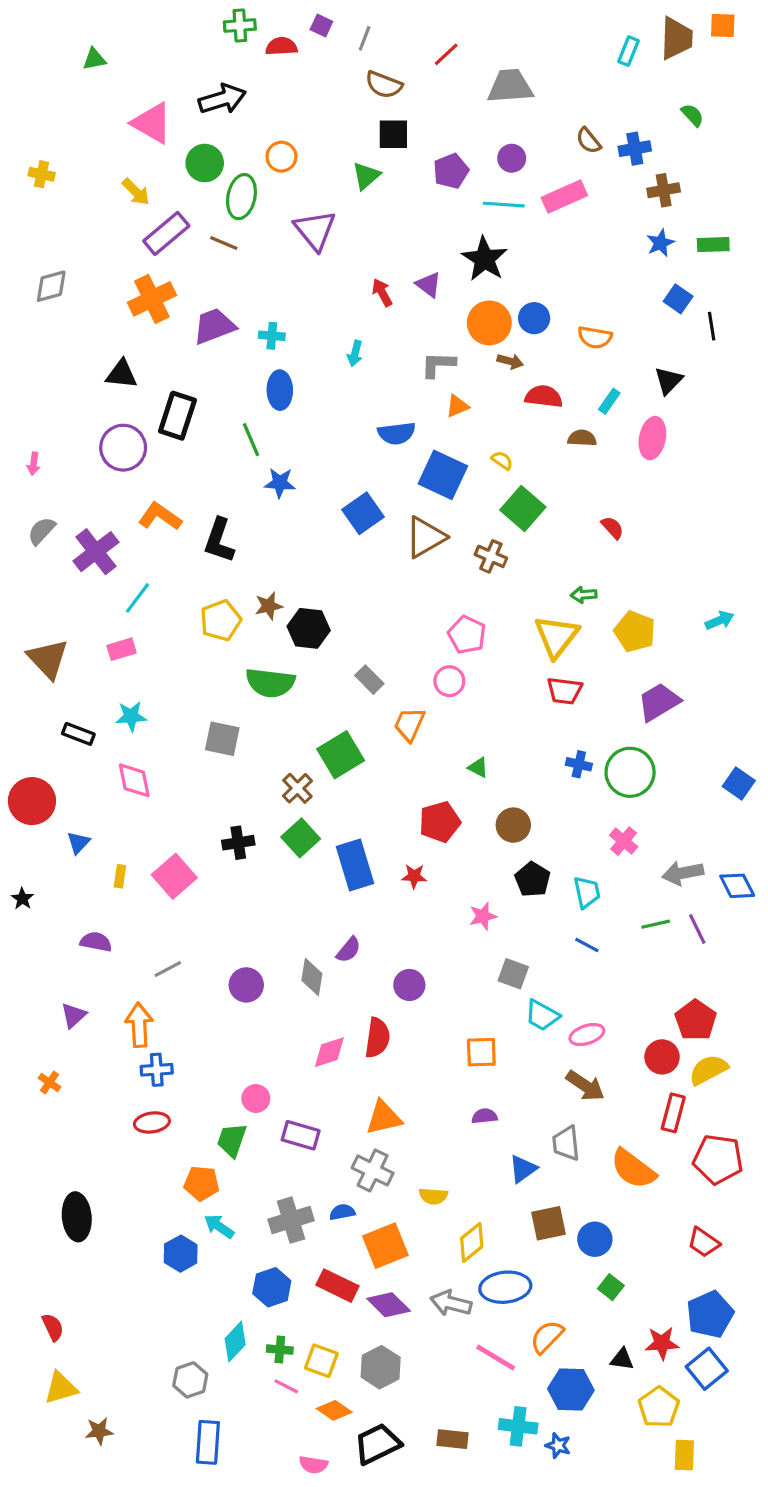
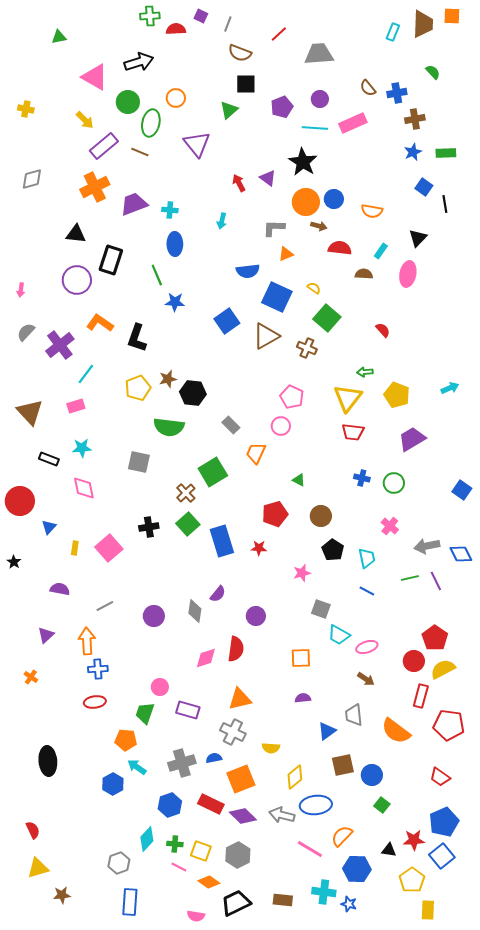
green circle: (630, 772) -> (394, 483), size x0.7
brown arrow: (585, 1086) -> (366, 679), size x0.7

